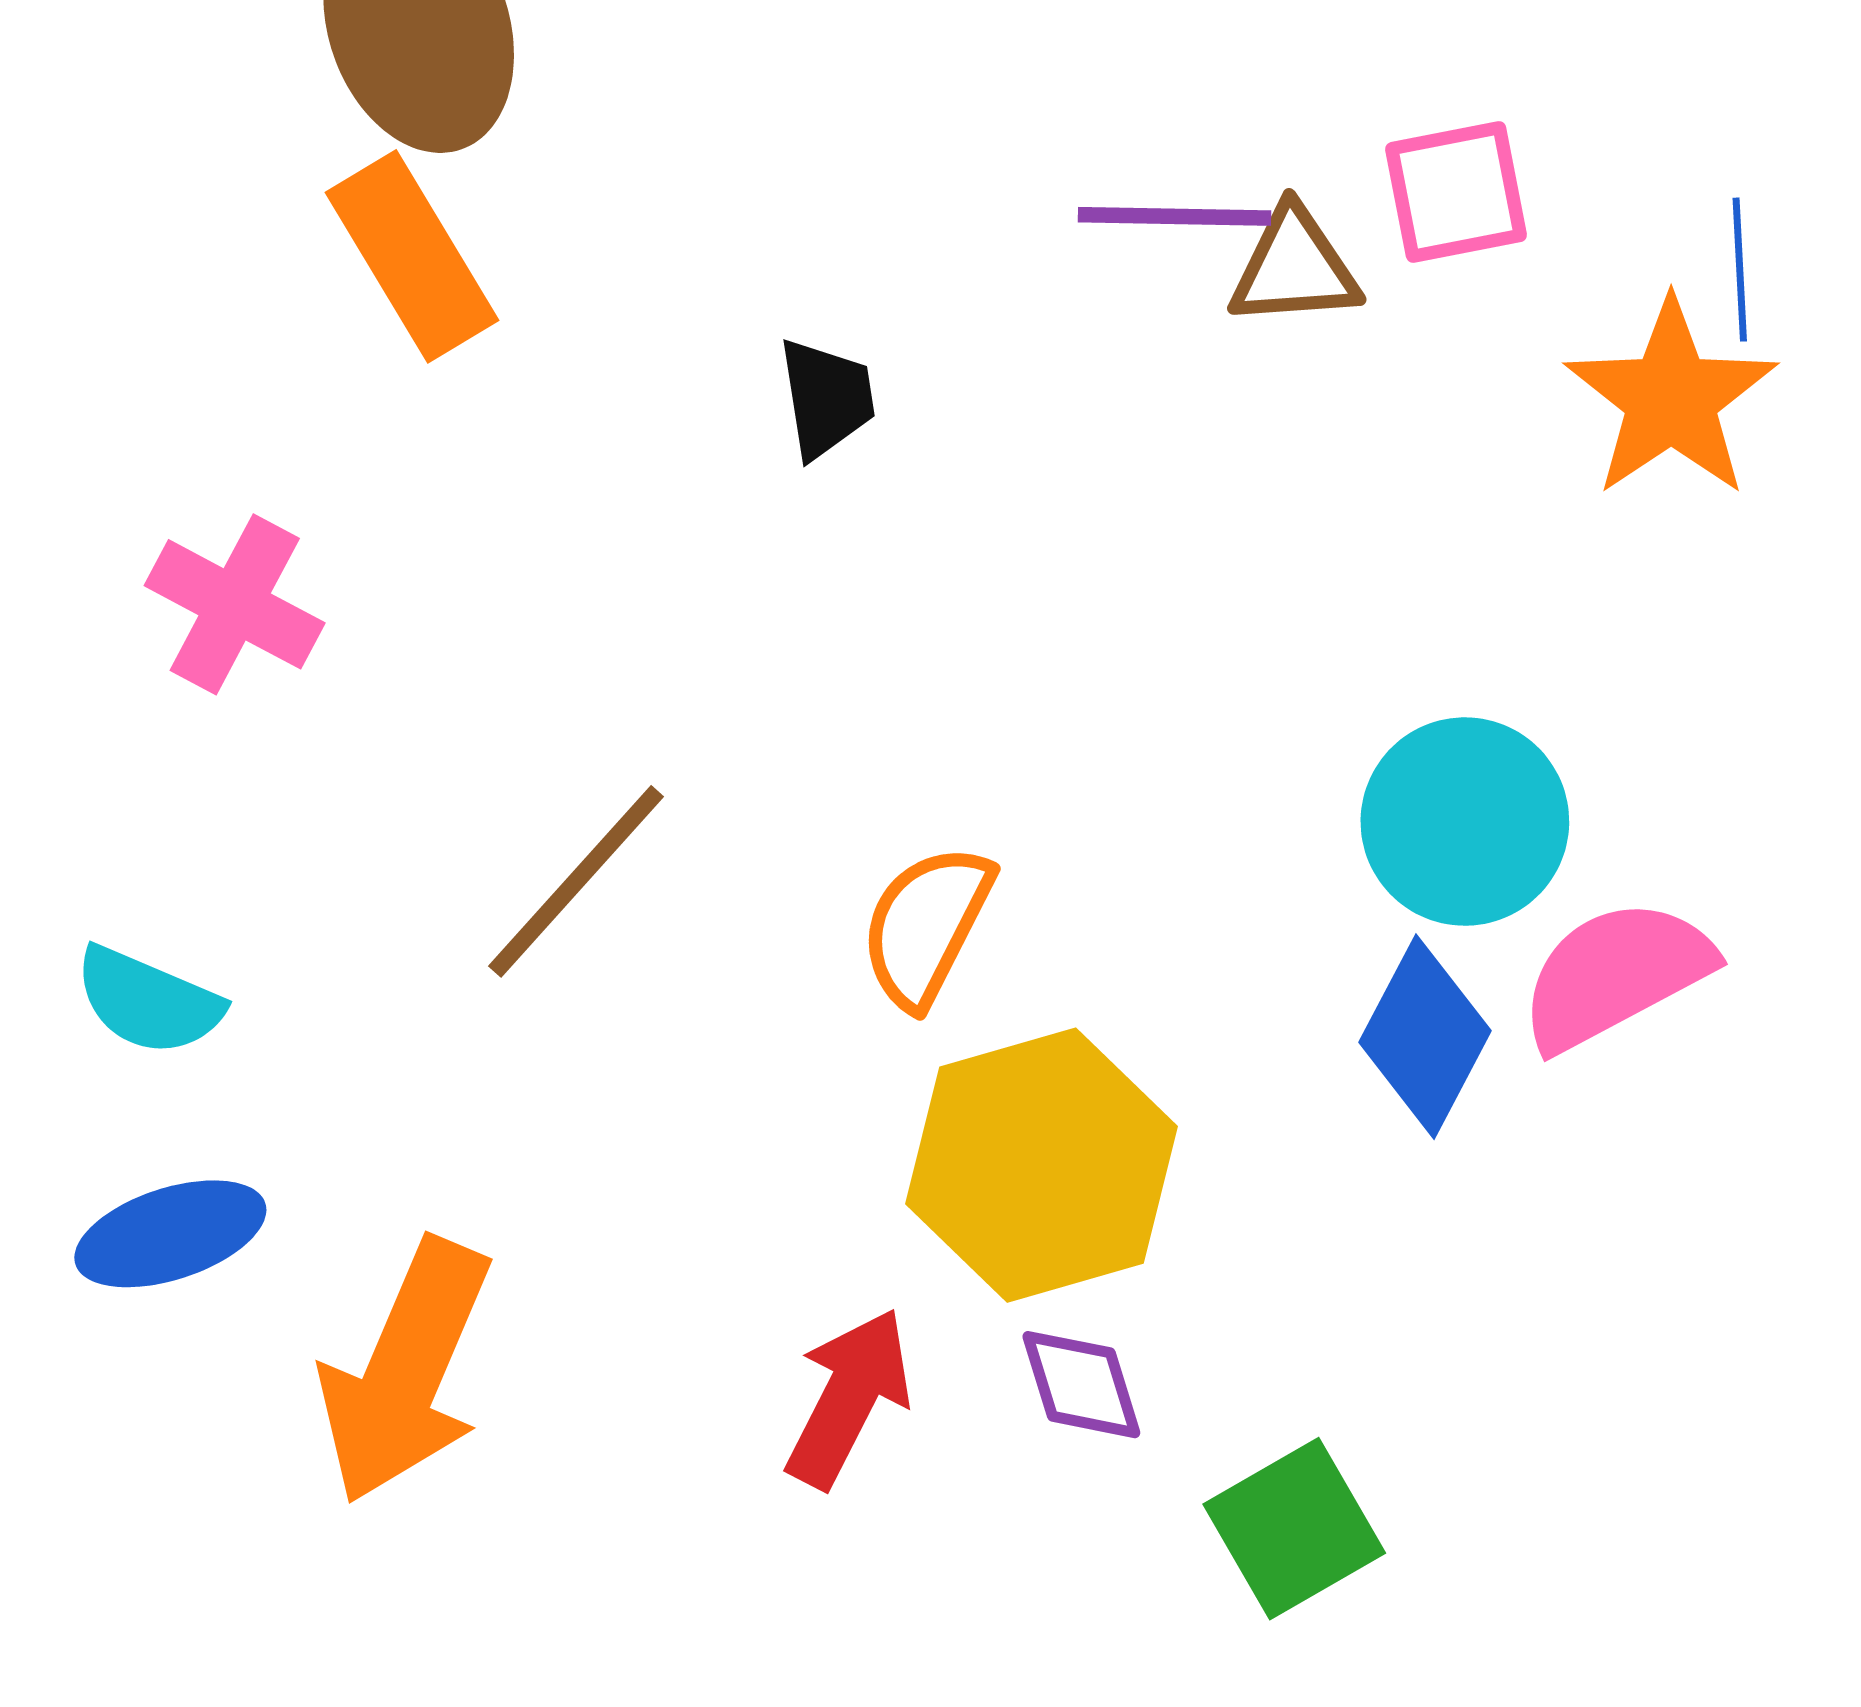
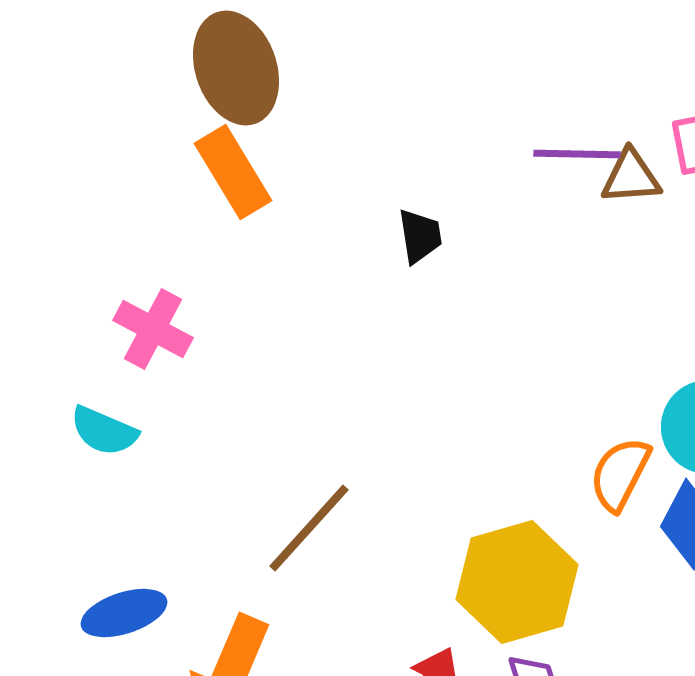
brown line: (576, 881) -> (309, 528), moved
orange semicircle: (926, 926) -> (620, 474), moved
cyan semicircle: (148, 1001) -> (104, 431), moved

